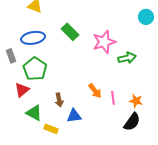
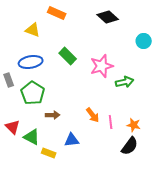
red triangle: (22, 90) -> (13, 127), moved, turned -35
brown arrow: (59, 100) -> (53, 115), moved, turned -80

